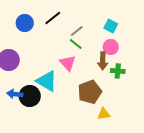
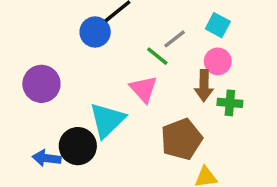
blue circle: (25, 23) -> (95, 32), moved
gray line: (77, 31) -> (175, 39), moved
cyan triangle: (47, 81) -> (107, 120), turned 45
blue arrow: (15, 94) -> (47, 158), moved

